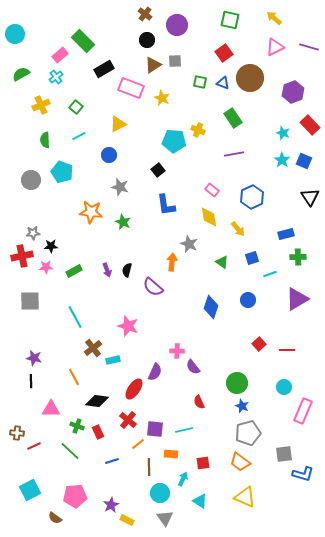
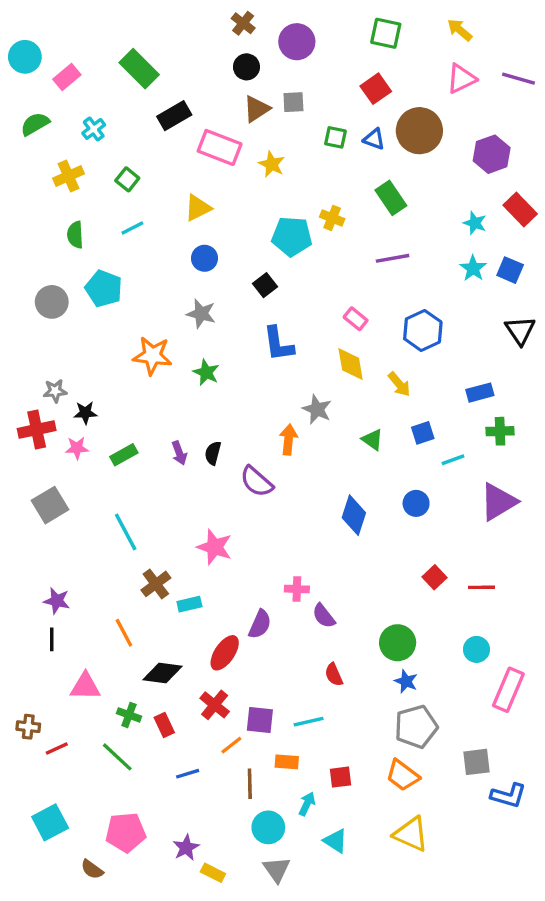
pink rectangle: (60, 55) -> (67, 77), moved
blue circle: (109, 155) -> (205, 258), moved
gray square: (30, 301) -> (50, 505), turned -30

